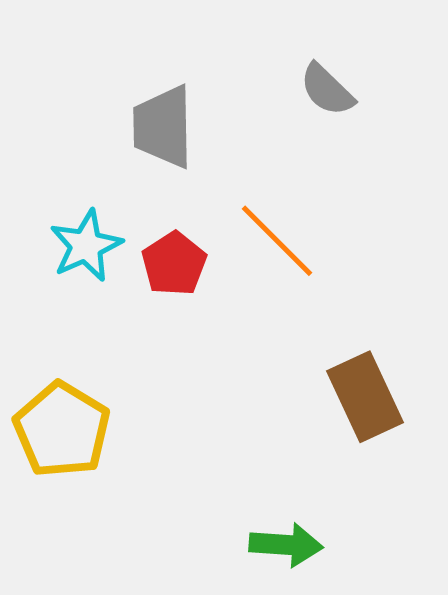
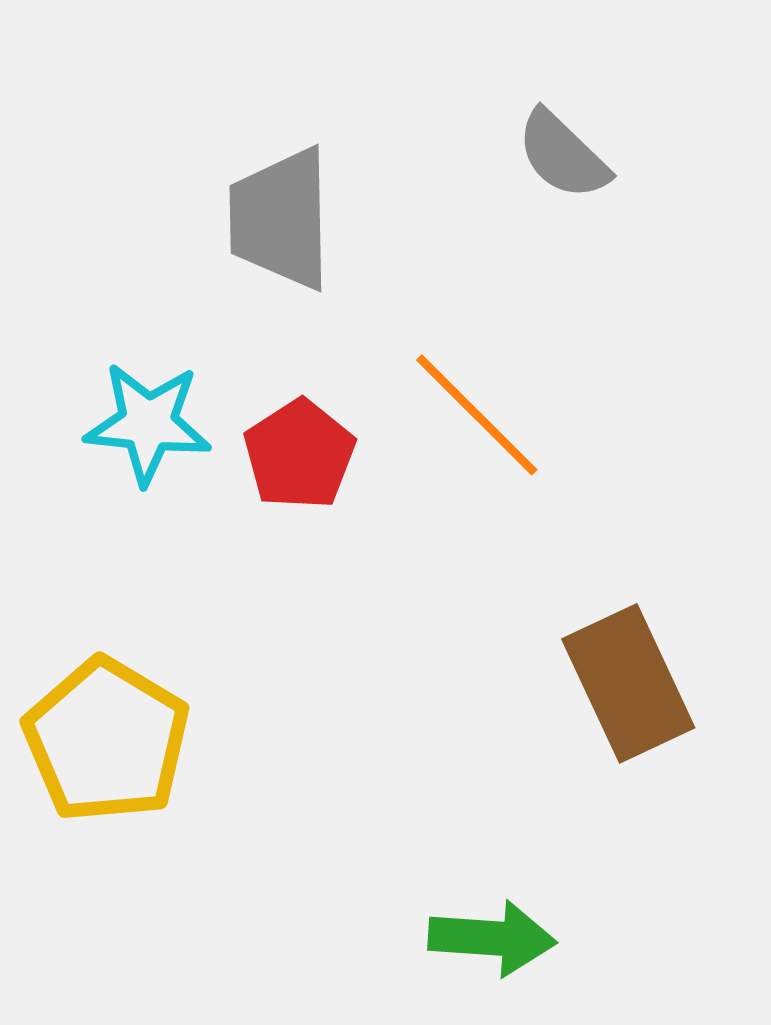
cyan star: (86, 246) -> (148, 423), turned 30

